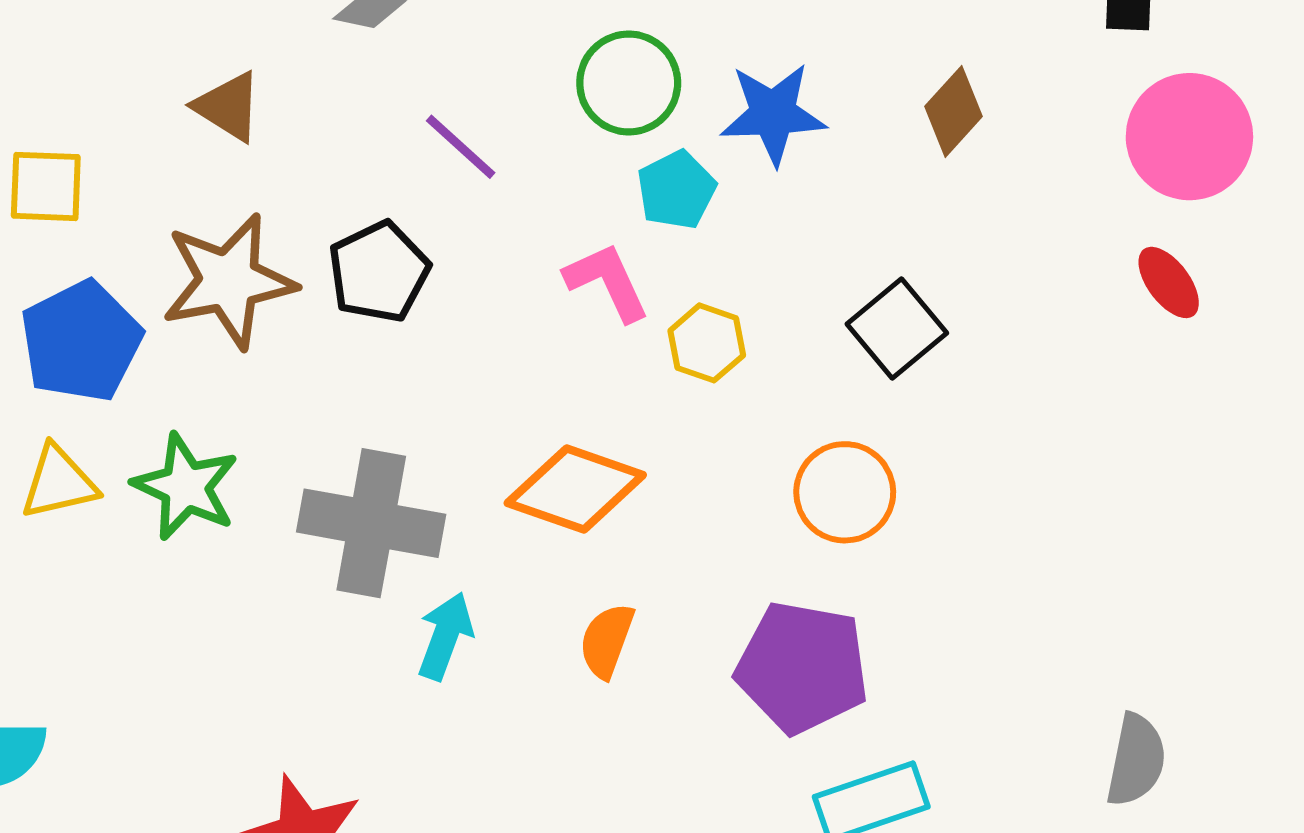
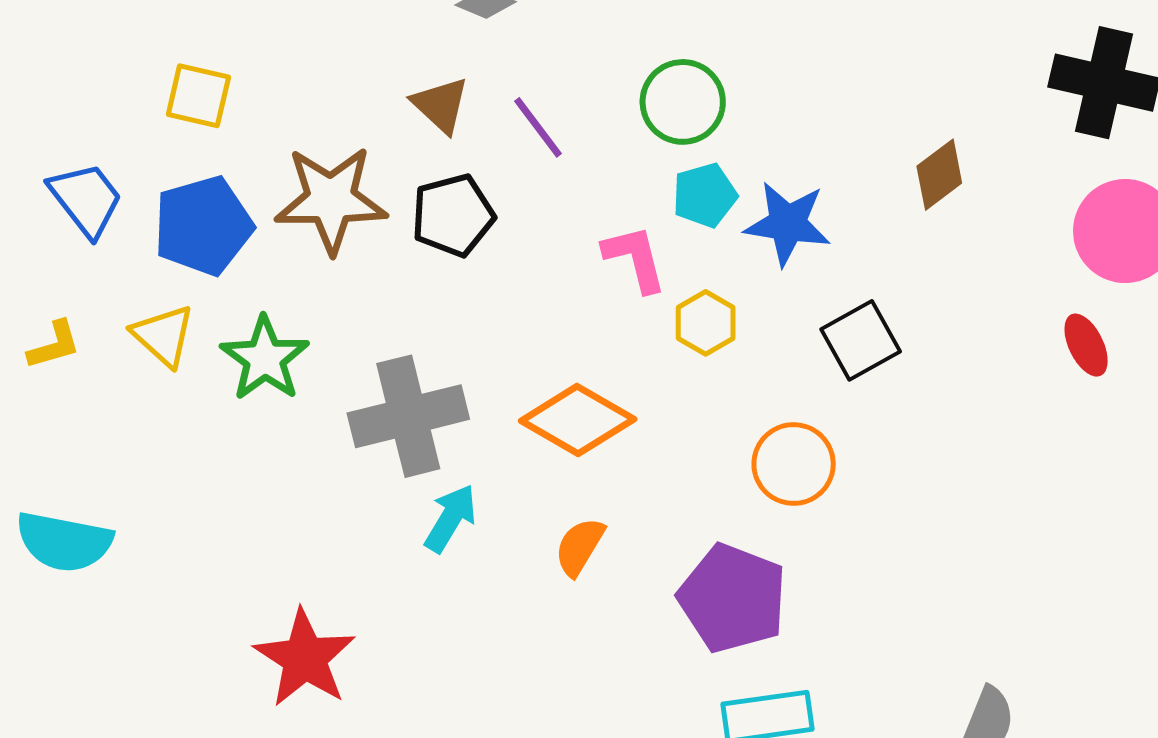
brown triangle: (228, 106) -> (441, 105), moved
blue star: (773, 114) -> (788, 224), moved
yellow triangle: (59, 482) -> (163, 336), turned 44
gray cross: (371, 523) -> (408, 416), turned -35

